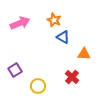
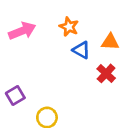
orange triangle: (84, 54) -> (110, 42), moved
red cross: (72, 77) -> (106, 73), moved

